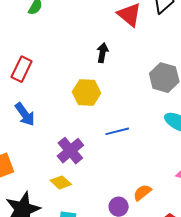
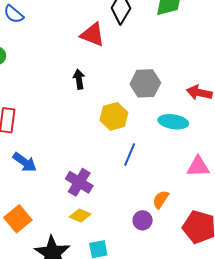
yellow hexagon: (87, 93) -> (114, 116), moved
blue line: (117, 131) -> (130, 155), moved, turned -35

